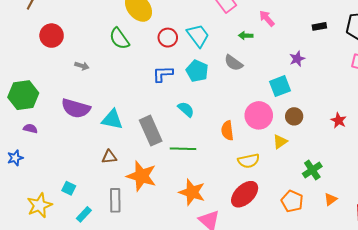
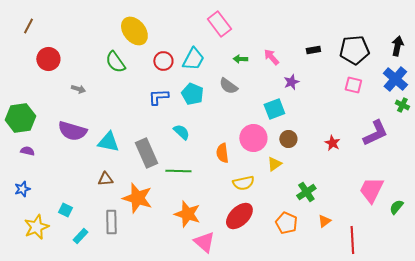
pink arrow: (267, 18) -> (271, 57), moved
cyan trapezoid: (198, 36) -> (193, 59), turned 65
blue star: (15, 158) -> (22, 189), moved

